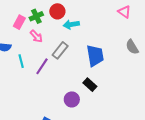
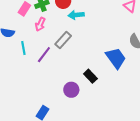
pink arrow: (36, 36) -> (40, 24), turned 64
blue trapezoid: (95, 56) -> (116, 58), moved, turned -30

